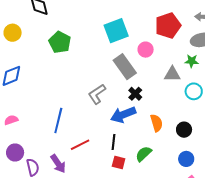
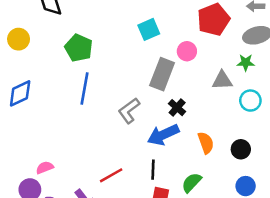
cyan square: (116, 31) -> (149, 29), size x0.7
gray rectangle: (125, 67) -> (162, 74), turned 60
pink semicircle: (11, 120) -> (45, 168), moved
blue line: (58, 120) -> (85, 89), moved

